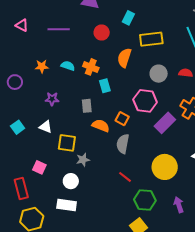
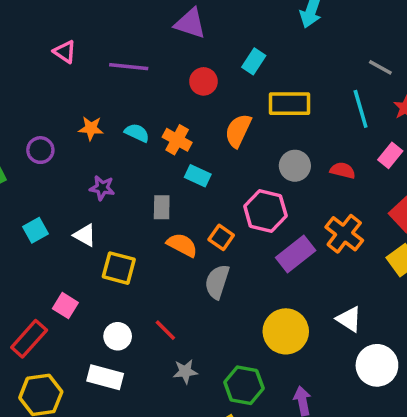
cyan rectangle: (105, 86) -> (198, 176), turned -56
gray star: (83, 160) -> (185, 371), moved
red line: (125, 177) -> (165, 330), moved
red rectangle: (21, 189) -> (29, 339), turned 50

